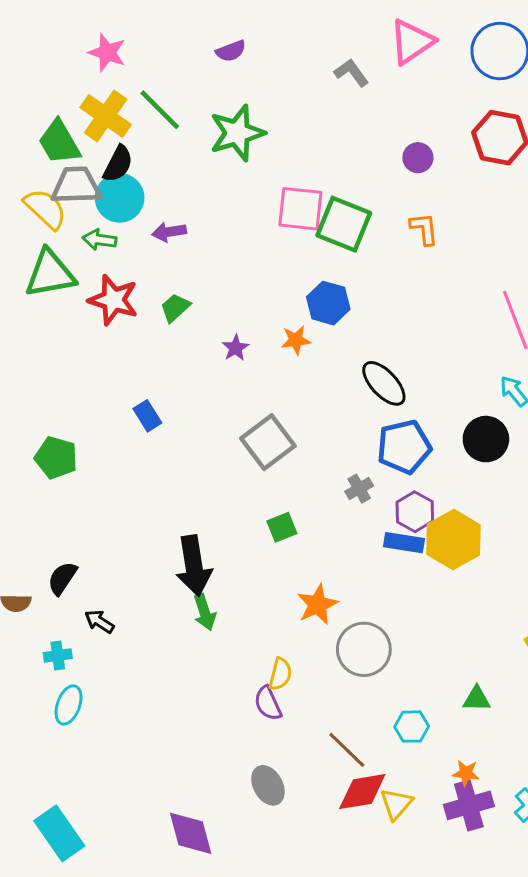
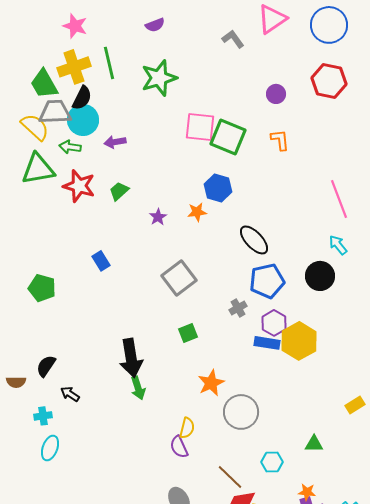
green line: (160, 110) -> (109, 63), turned 32
yellow cross: (106, 116) -> (74, 67), turned 36

